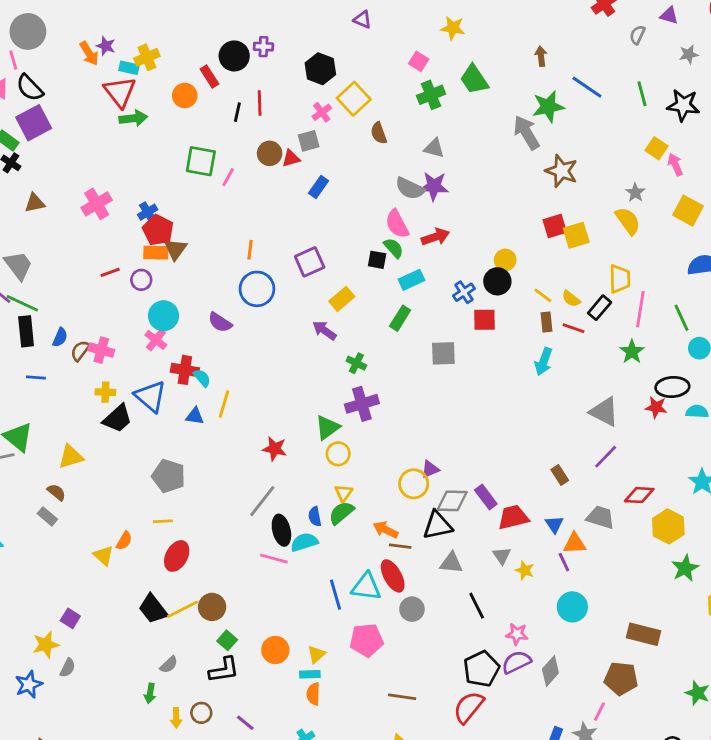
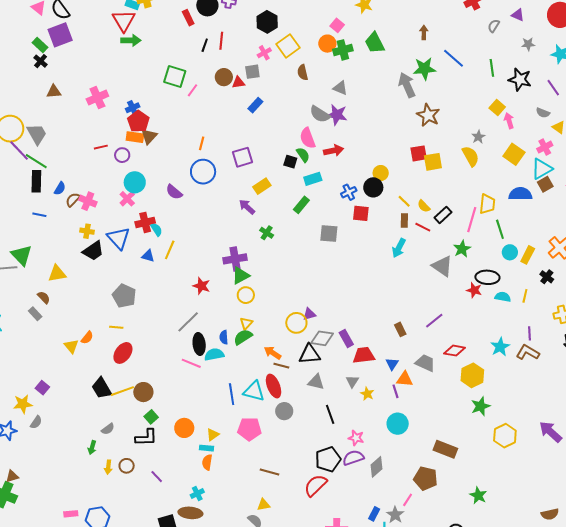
orange circle: (185, 96) -> (327, 44), moved
yellow trapezoid: (620, 279) -> (487, 204), moved
red cross: (185, 370) -> (145, 222), turned -30
purple cross: (362, 404) -> (235, 259), moved
gray triangle: (604, 412) -> (442, 266), moved

